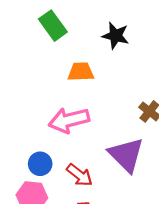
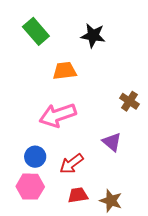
purple triangle: (126, 155) -> (112, 142), size x0.6
red arrow: (80, 175) -> (71, 164), turned 110

